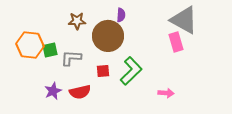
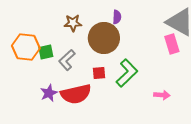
gray L-shape: (71, 58) -> (67, 60), turned -45
red semicircle: (80, 92) -> (76, 94), size x1.4

